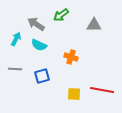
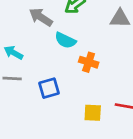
cyan arrow: (16, 39) -> (13, 53), moved, turned -88
cyan semicircle: (39, 45) -> (65, 40), moved

